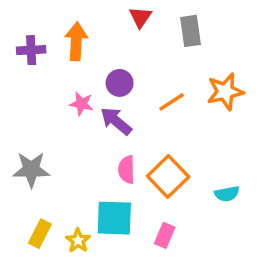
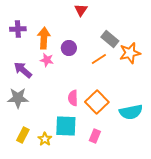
gray rectangle: (191, 31) -> (110, 39), moved, turned -42
orange arrow: (76, 41) -> (44, 38), moved
purple arrow: (116, 121) -> (23, 70), moved
cyan semicircle: (227, 194) -> (131, 112), size x1.6

